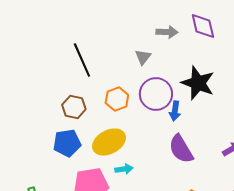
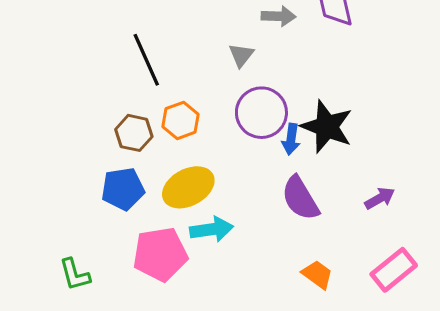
black star: (198, 83) -> (327, 127), moved
orange hexagon: (117, 99) -> (181, 120), moved
cyan arrow: (124, 169) -> (212, 229), size x1.5

